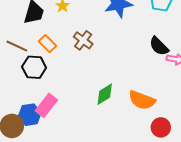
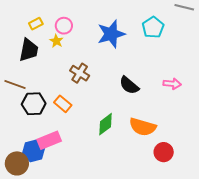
orange rectangle: (47, 44) -> (63, 104), moved
black semicircle: (159, 46) -> (129, 85), moved
pink rectangle: (46, 105) -> (49, 140), turned 35

